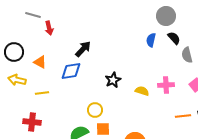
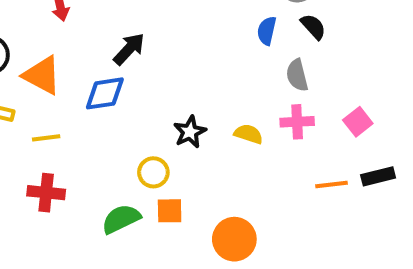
gray semicircle: (187, 55) -> (297, 75), moved
orange triangle: (40, 62) -> (42, 75), size x1.5
black star: (113, 80) -> (190, 132), moved
red cross: (32, 122) -> (46, 193), moved

